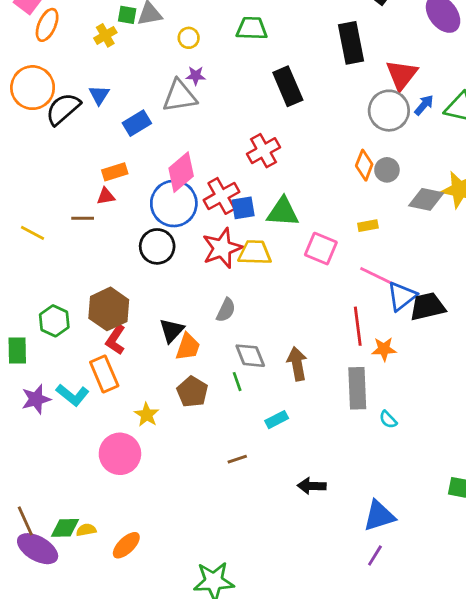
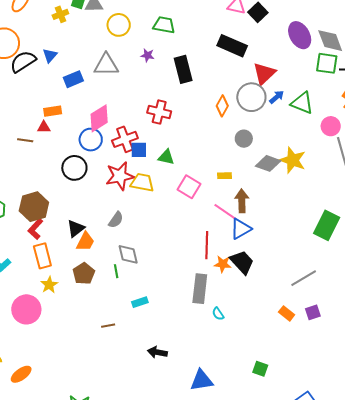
yellow circle: (189, 38) -> (119, 25), size x1.5
black rectangle: (351, 43) -> (232, 46), turned -64
purple star: (196, 76) -> (147, 55), moved
red cross: (263, 151) -> (159, 112), turned 35
orange diamond: (364, 165) -> (222, 106), moved
blue circle: (174, 203) -> (91, 140), size x0.7
green triangle: (283, 212) -> (166, 157), size x0.7
black trapezoid: (427, 307) -> (242, 262), moved, turned 52
brown arrow: (297, 364) -> (242, 201), moved
orange rectangle: (104, 374) -> (42, 256), moved

